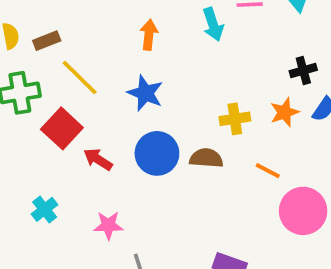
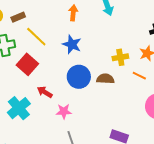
red arrow: (98, 159) -> (45, 92), moved
orange line: (268, 171) -> (139, 76), moved
cyan cross: (45, 209) -> (19, 108), size x1.6
pink star: (108, 225) -> (64, 111), moved

